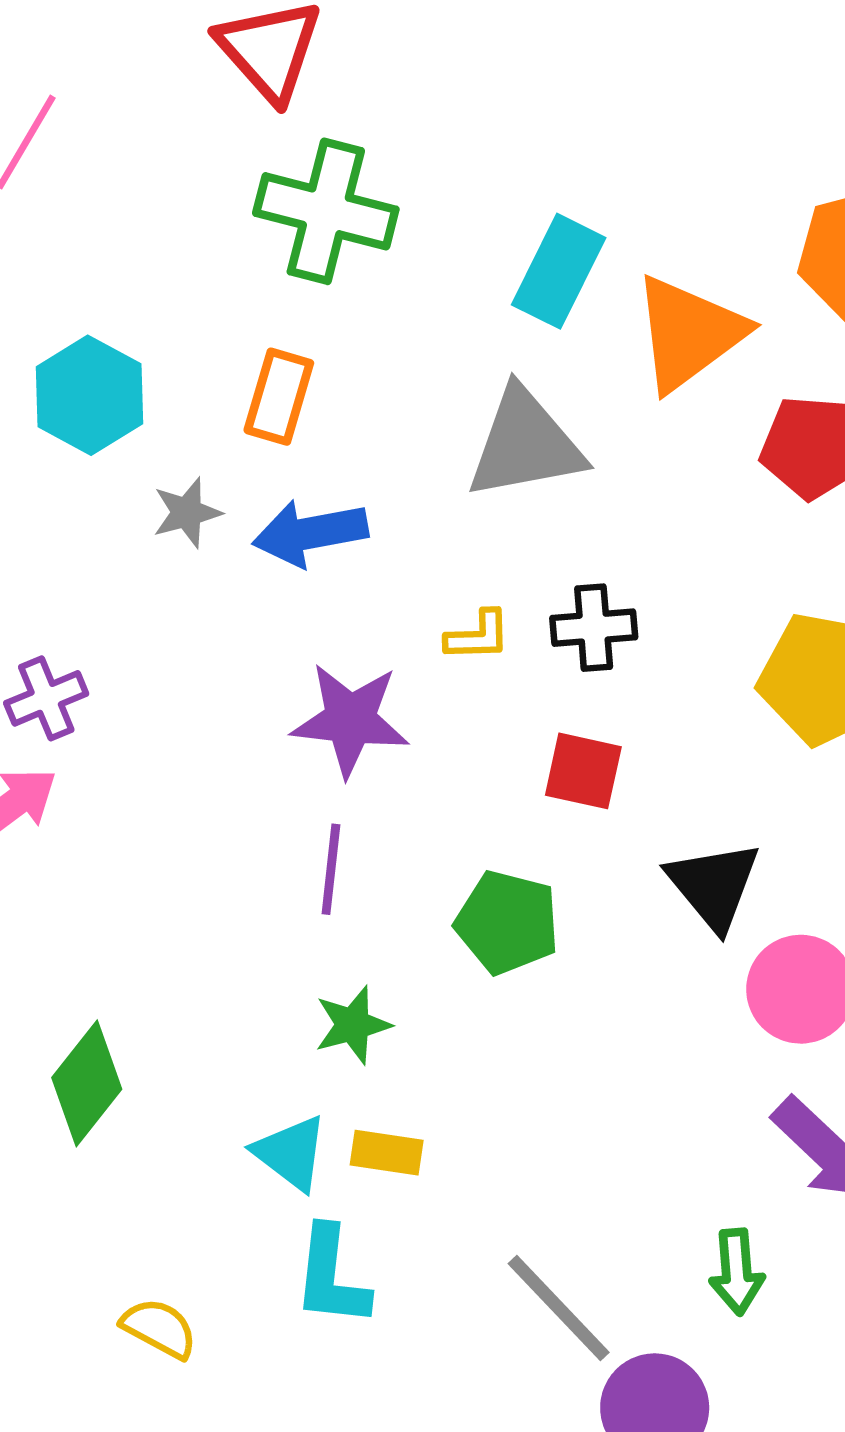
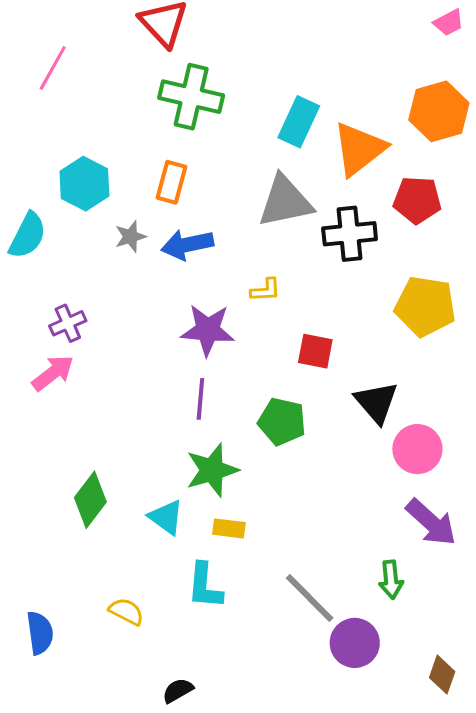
black cross: (594, 628) -> (350, 234), moved, size x1.4
green star: (353, 1025) -> (212, 470), size x1.5
cyan triangle: (291, 1153) -> (166, 517), moved

